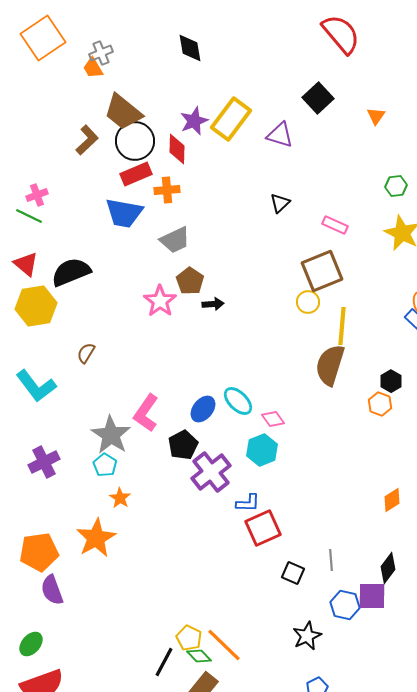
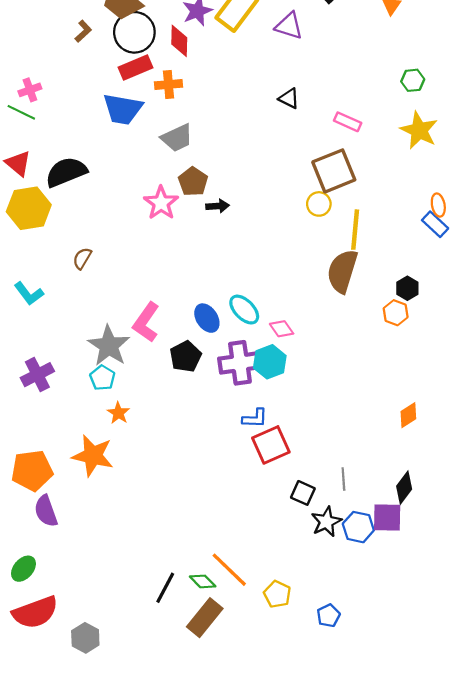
brown L-shape: (87, 140) -> (83, 31), size x0.7
black triangle: (280, 203) -> (289, 98), turned -50
cyan L-shape: (36, 386) -> (29, 294), size x0.7
blue ellipse: (203, 409) -> (207, 318), turned -72
purple cross: (211, 472) -> (240, 363), moved, turned 30
orange star: (96, 538) -> (93, 456), turned -30
black star: (307, 636) -> (326, 522), moved
yellow pentagon: (189, 638) -> (277, 594), moved

